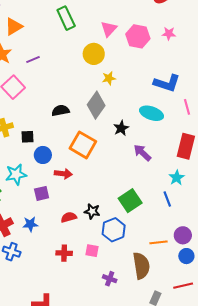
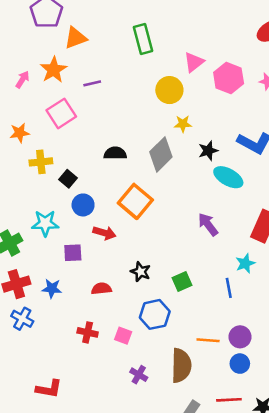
black star: (121, 128) -> (208, 151), moved
black square: (27, 137) -> (68, 179), turned 32
green square: (130, 201) -> (182, 282), size x0.7
black star: (92, 211) -> (140, 272), moved

